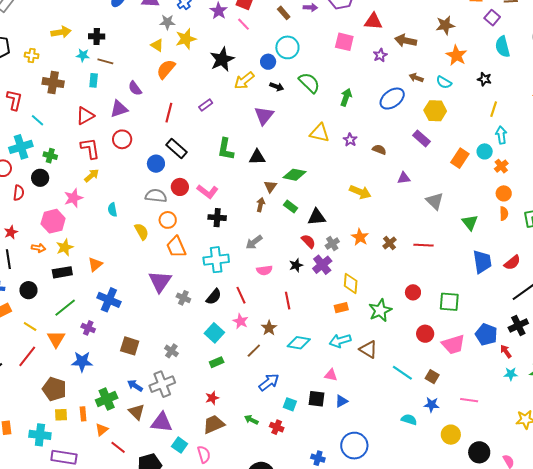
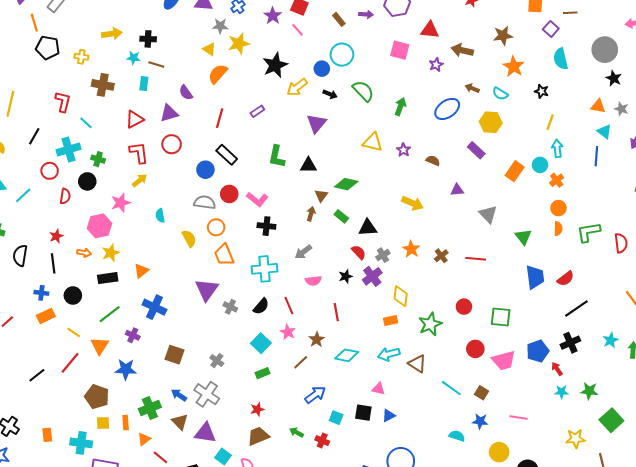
blue pentagon: (486, 334) -> (538, 351), turned 30
gray cross: (162, 384) -> (207, 394), turned -35

